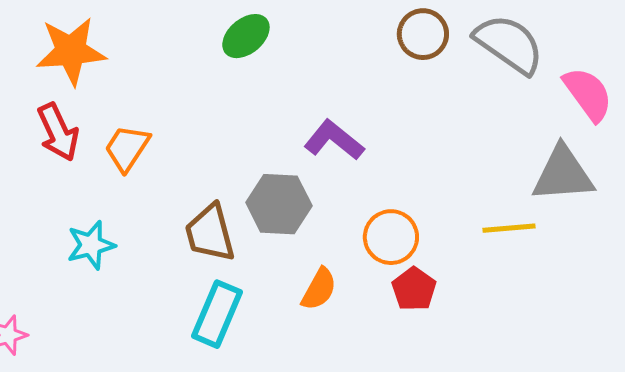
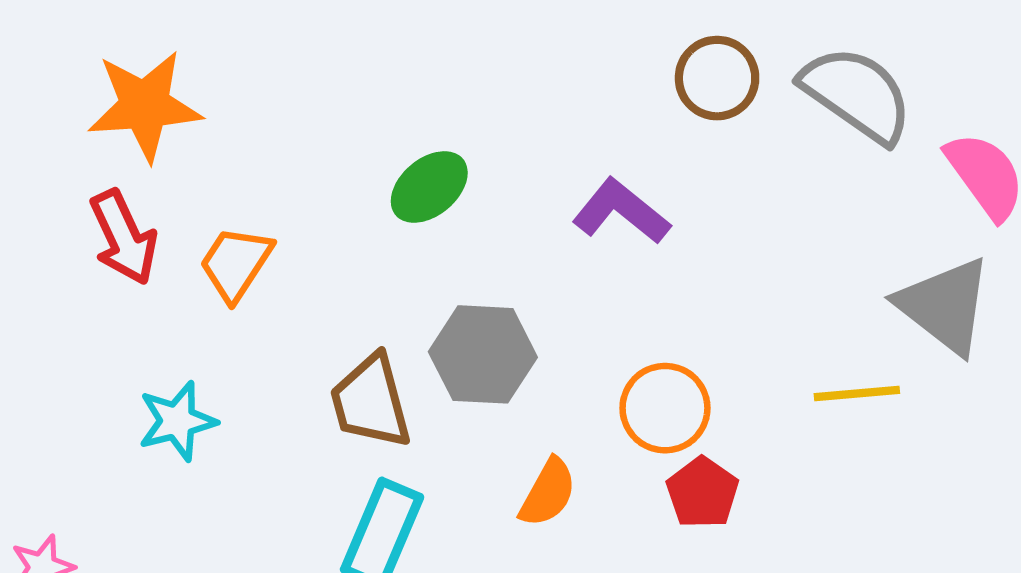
green ellipse: (246, 36) -> (429, 187), moved
purple L-shape: (334, 140) -> (621, 211), moved
gray triangle: (563, 174) -> (945, 306), turned 42

